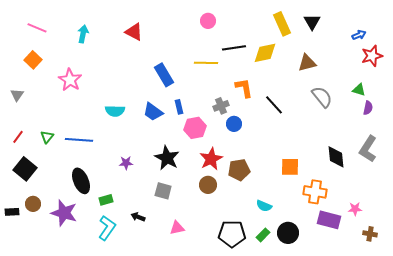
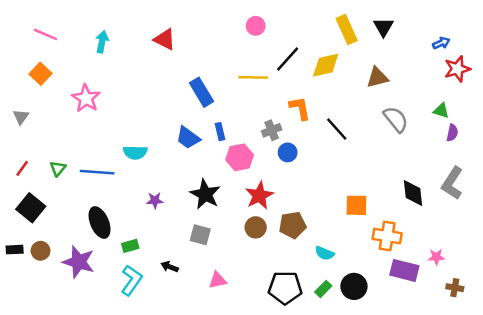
black line: (234, 48) -> (288, 59), turned -40
cyan semicircle: (115, 111) -> (135, 152), moved
brown pentagon: (239, 170) -> (293, 225), moved
black rectangle: (12, 212) -> (15, 250), moved

